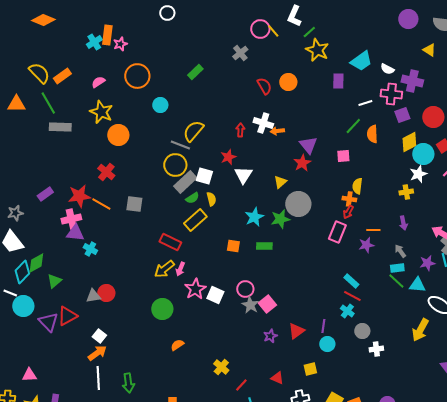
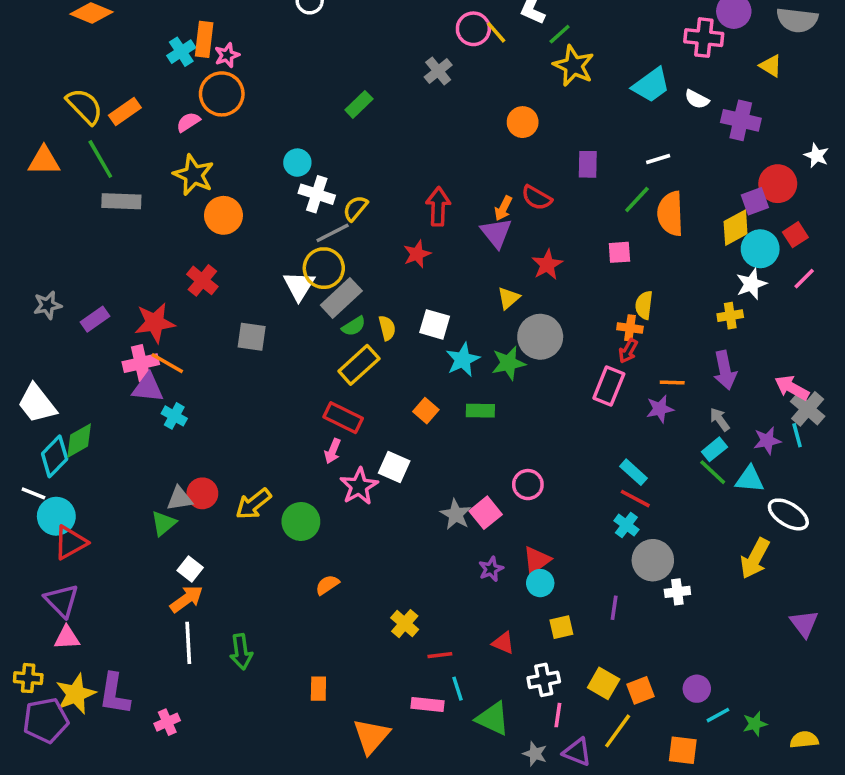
orange circle: (137, 76) -> (222, 94), moved
purple rectangle: (338, 81) -> (588, 164), moved
red semicircle: (264, 86) -> (537, 198), moved, turned 150
pink cross: (391, 94) -> (704, 38), moved
purple square: (402, 115) -> (755, 201), moved
white cross: (263, 123) -> (317, 194), moved
red arrow: (240, 130) -> (438, 207), size x1.5
yellow semicircle: (193, 131) -> (355, 208), size x0.7
orange arrow: (277, 131) -> (503, 208), turned -56
orange semicircle: (372, 134) -> (670, 214), size x1.4
gray line: (180, 145) -> (333, 233), turned -48
purple triangle: (308, 145) -> (496, 233), moved
white triangle: (243, 175) -> (299, 286), moved
white square: (204, 176) -> (435, 324), moved
orange line: (101, 204) -> (167, 363), moved
gray star: (15, 213) -> (48, 305), moved
purple arrow: (403, 223) -> (725, 370), size x1.5
red rectangle: (170, 242) -> (343, 418), moved
orange square: (233, 246) -> (426, 411), turned 32
cyan rectangle: (397, 268) -> (714, 449), turned -32
yellow arrow: (164, 269) -> (253, 504), moved
green triangle: (54, 281) -> (164, 523), moved
pink circle: (245, 289) -> (528, 485), moved
white square: (215, 295) -> (394, 467), moved
red triangle: (67, 316) -> (70, 543), moved
purple triangle: (48, 322) -> (62, 601), moved
purple line: (323, 326) -> (614, 608), moved
gray circle: (362, 331) -> (653, 560), size x1.5
cyan circle: (327, 344) -> (540, 583), moved
red line: (241, 385) -> (440, 655), turned 40

